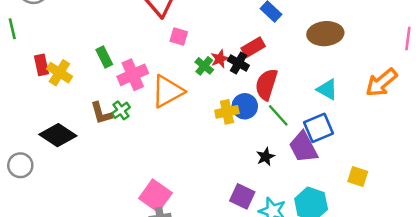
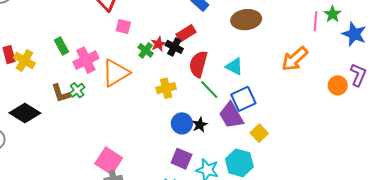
cyan triangle: (327, 89) -> (234, 66), moved
blue circle: (245, 106) -> (182, 123), moved
yellow square: (358, 176) -> (259, 133), moved, turned 30

